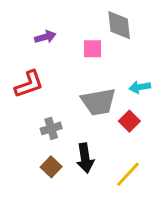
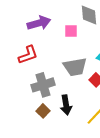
purple arrow: (45, 37) -> (39, 23), size x1.6
gray cross: (51, 128) -> (43, 85), size x1.6

